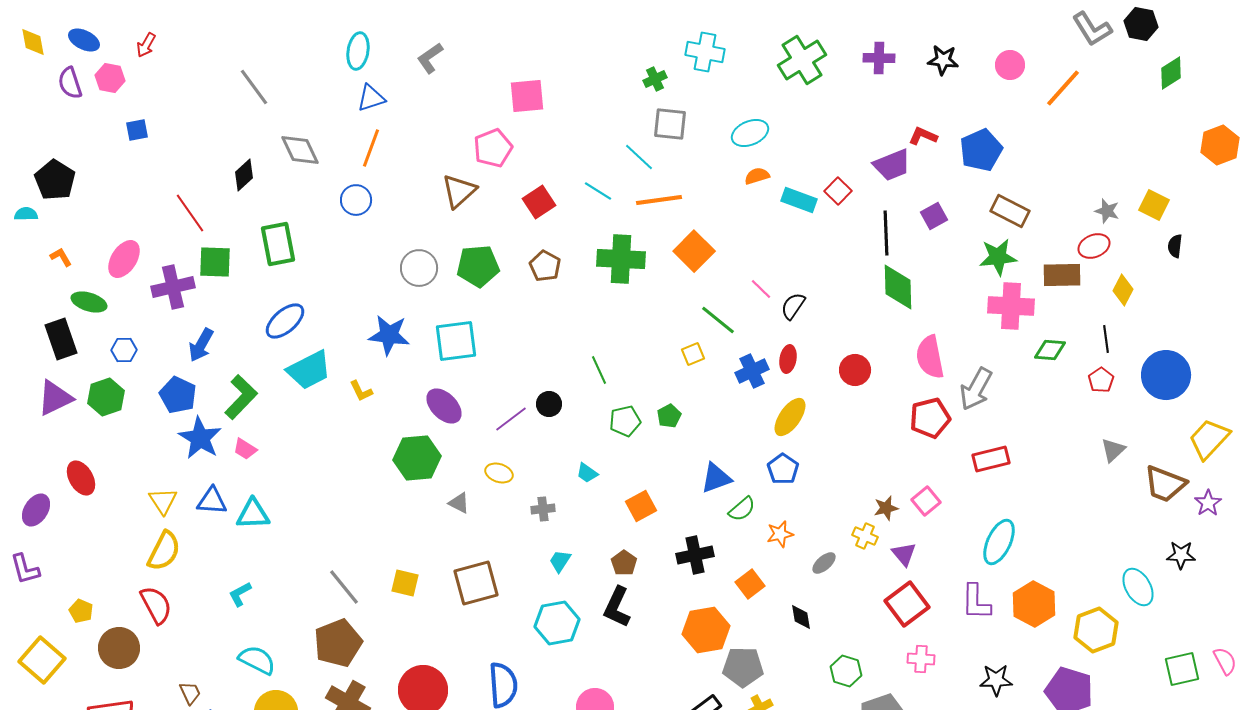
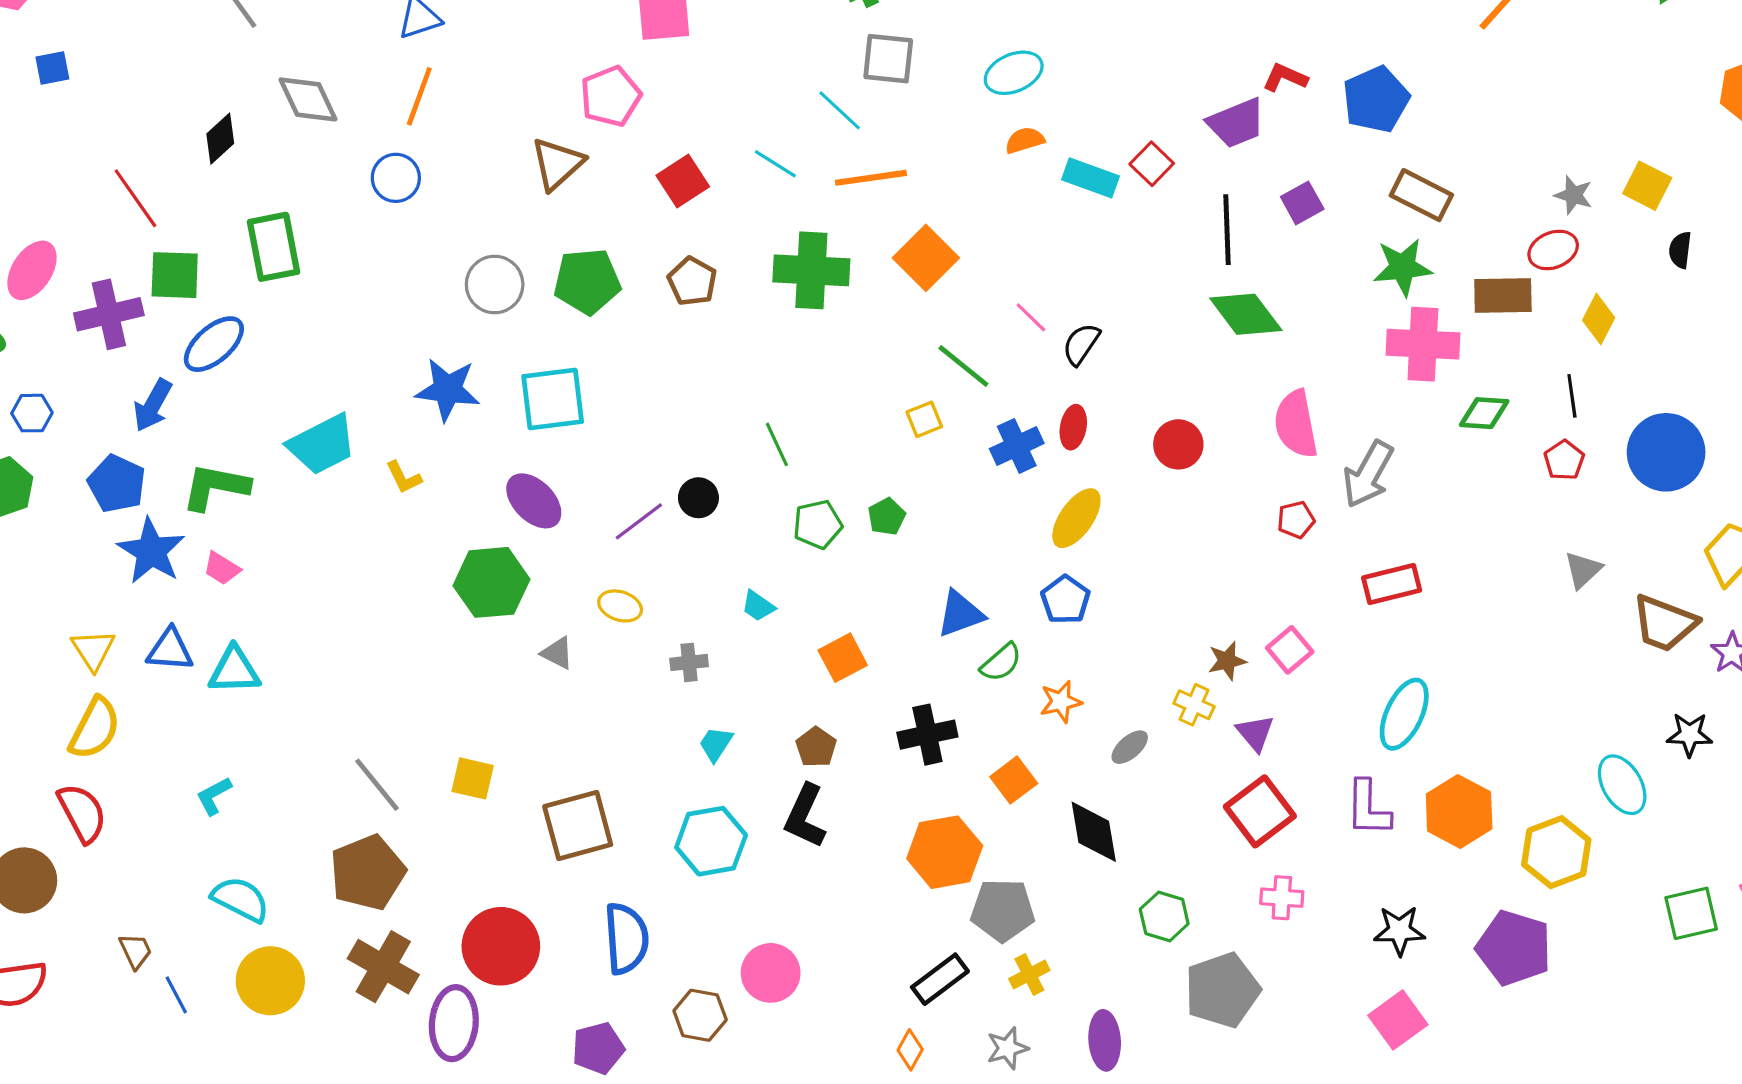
green diamond: (898, 287) -> (1246, 314), turned -36
blue ellipse: (285, 321) -> (214, 344), moved
green L-shape: (241, 397) -> (215, 487), turned -123
red pentagon: (930, 418) -> (1296, 520), size x0.6
brown square: (476, 583) -> (578, 826), moved
black diamond: (801, 617) -> (1094, 832), size x1.6

